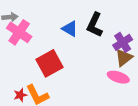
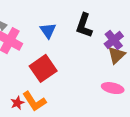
blue triangle: (70, 29) -> (48, 31), moved, turned 30
pink ellipse: (118, 77) -> (113, 88), moved

